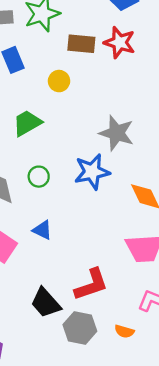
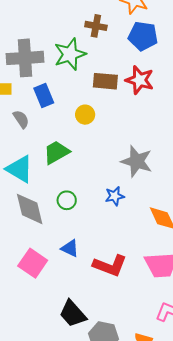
blue star: (92, 172) -> (115, 196), size x0.6
red L-shape: (91, 285) -> (110, 266), moved, turned 40

